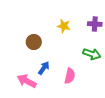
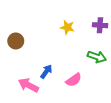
brown circle: (34, 42) -> (16, 41), moved
pink semicircle: (70, 76) -> (74, 80), turned 42

